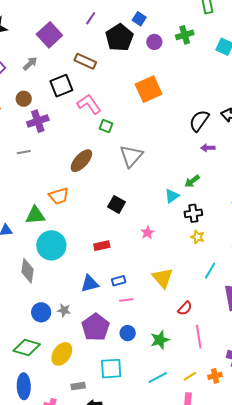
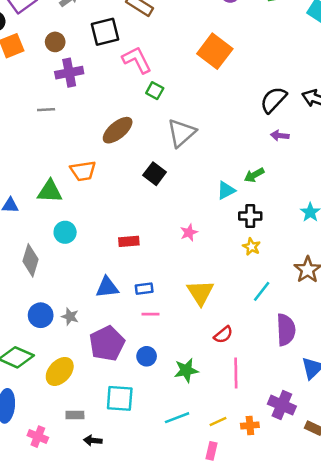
orange square: (149, 89) -> (215, 51), turned -36
black square: (116, 204) -> (155, 174), moved
cyan circle: (51, 245) -> (65, 232), size x0.6

